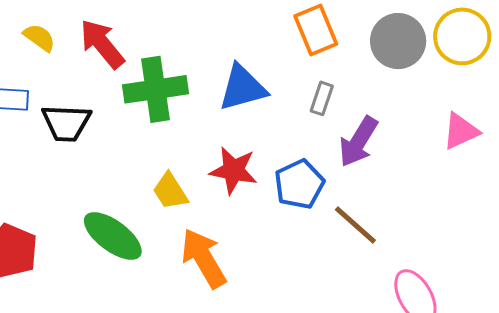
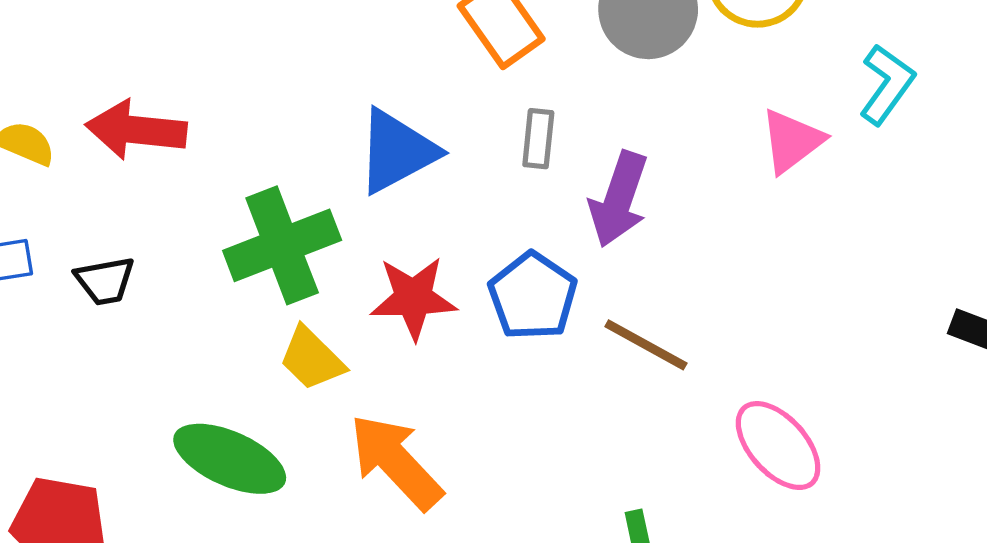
red arrow: (102, 44) -> (136, 130), turned -32
green cross: (156, 89) -> (282, 245), moved
black trapezoid: (66, 123) -> (105, 281), size x0.7

